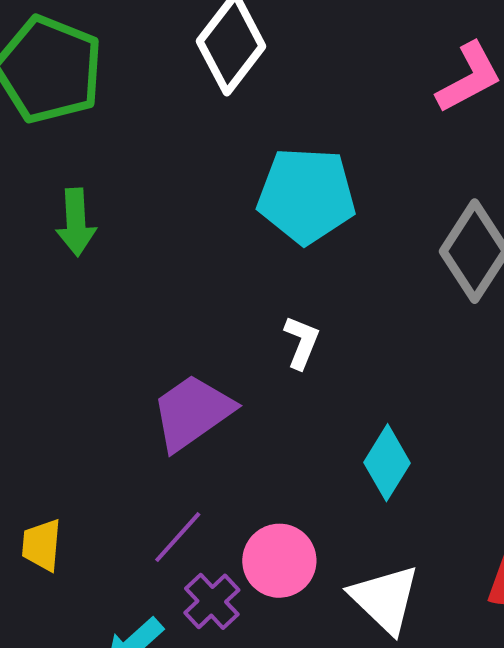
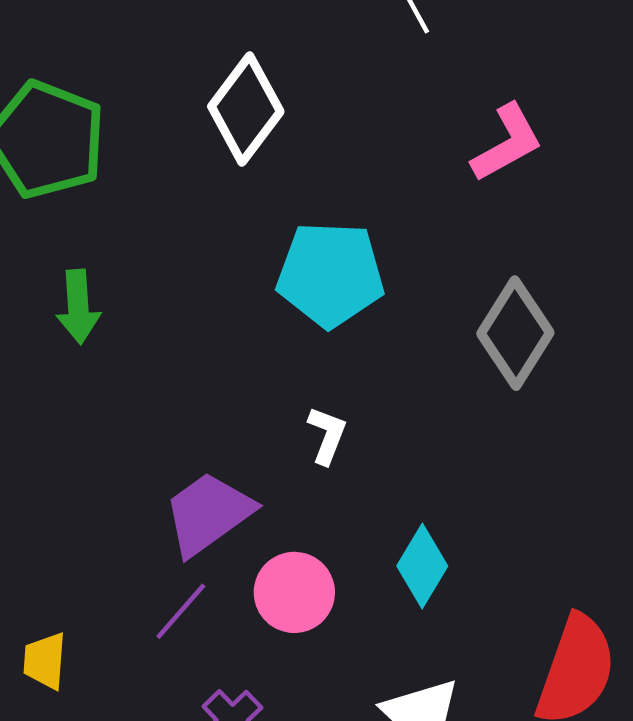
purple line: (178, 537) -> (181, 611), moved
pink circle: (279, 561) -> (294, 592), moved

